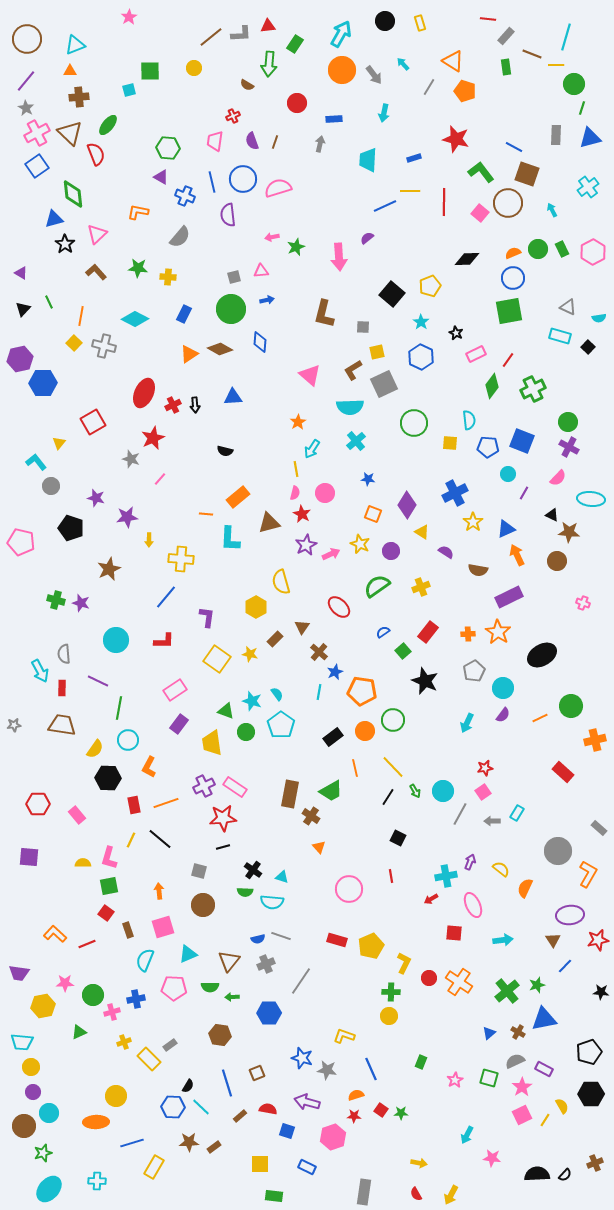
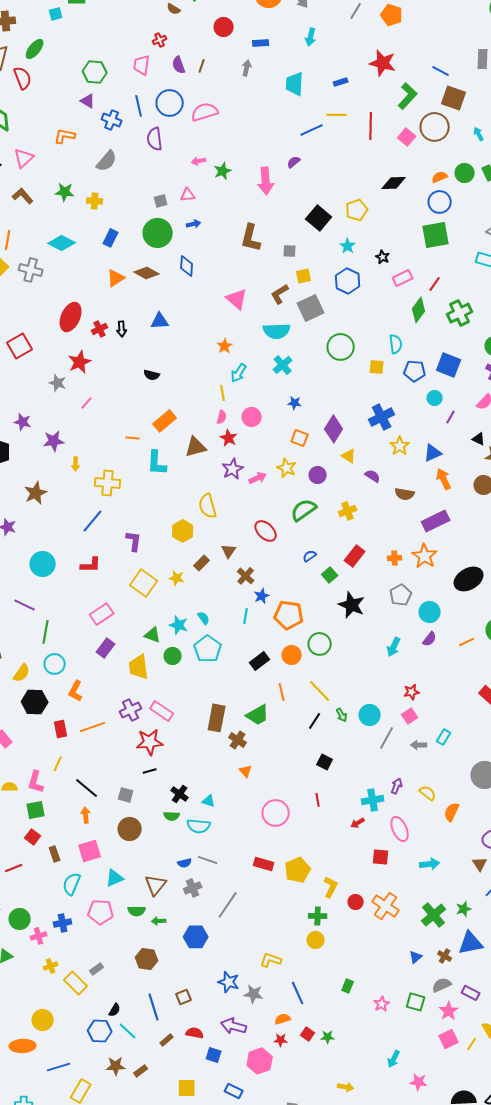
green L-shape: (481, 172) -> (408, 96), turned 80
black line: (160, 839) -> (87, 788), moved

